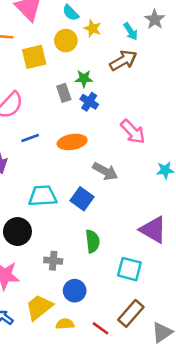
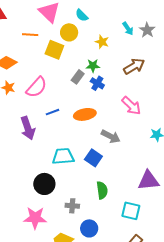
gray star: (155, 19) -> (147, 30), moved
yellow star: (93, 28) -> (102, 42), moved
yellow circle: (66, 41) -> (69, 32), moved
yellow square: (34, 57) -> (54, 50), turned 36
brown arrow: (123, 61) -> (134, 66), moved
gray rectangle: (64, 93) -> (78, 77), turned 56
purple triangle: (153, 230) -> (148, 180), turned -35

